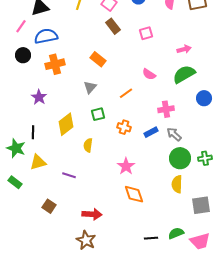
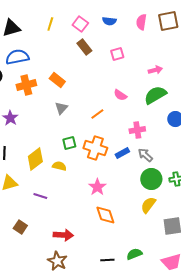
orange rectangle: (98, 59) -> (57, 80), moved
green square: (98, 114) -> (69, 143), moved
yellow diamond: (66, 124) -> (35, 159), moved
orange cross: (124, 127) -> (95, 148), size x1.6
yellow semicircle: (88, 145) -> (59, 166), turned 96
yellow semicircle: (177, 184) -> (148, 205), turned 36
green semicircle: (176, 233) -> (134, 254), moved
black line: (151, 238) -> (107, 260), moved

